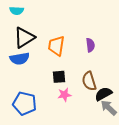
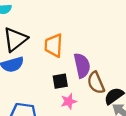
purple semicircle: (90, 45) -> (82, 66), moved, size x1.5

